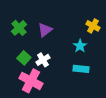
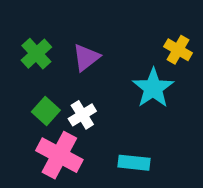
cyan star: (80, 46) -> (153, 88), size x1.5
cyan rectangle: (81, 69) -> (134, 163), moved

